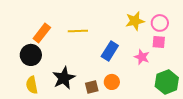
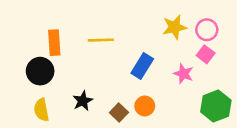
orange rectangle: (42, 33) -> (54, 43), turned -42
pink square: (159, 42) -> (206, 54), turned 32
black star: (64, 78) -> (83, 101), size x0.7
brown square: (92, 87) -> (119, 112), turned -32

